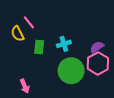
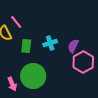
purple semicircle: (97, 47) -> (73, 46), moved, turned -32
green circle: (71, 71) -> (33, 76), moved

